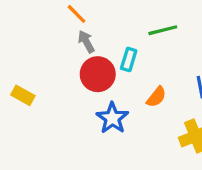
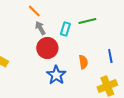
cyan rectangle: (129, 60) -> (65, 29), moved
orange semicircle: (156, 97) -> (83, 62), turned -48

